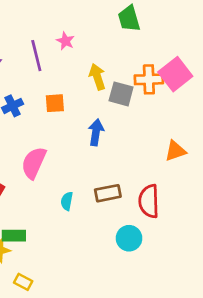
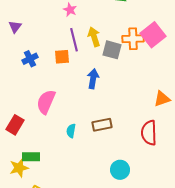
purple line: (36, 56) -> (74, 40), moved
orange triangle: (175, 151) -> (162, 99), moved
red semicircle: (149, 201) -> (149, 133), moved
cyan circle: (129, 238) -> (120, 170), moved

